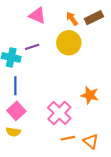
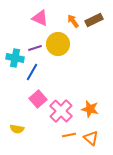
yellow circle: (69, 43) -> (58, 44), moved
blue line: (15, 86) -> (32, 72), moved, turned 30
orange star: (90, 95) -> (90, 109), moved
pink square: (16, 111) -> (38, 99), moved

